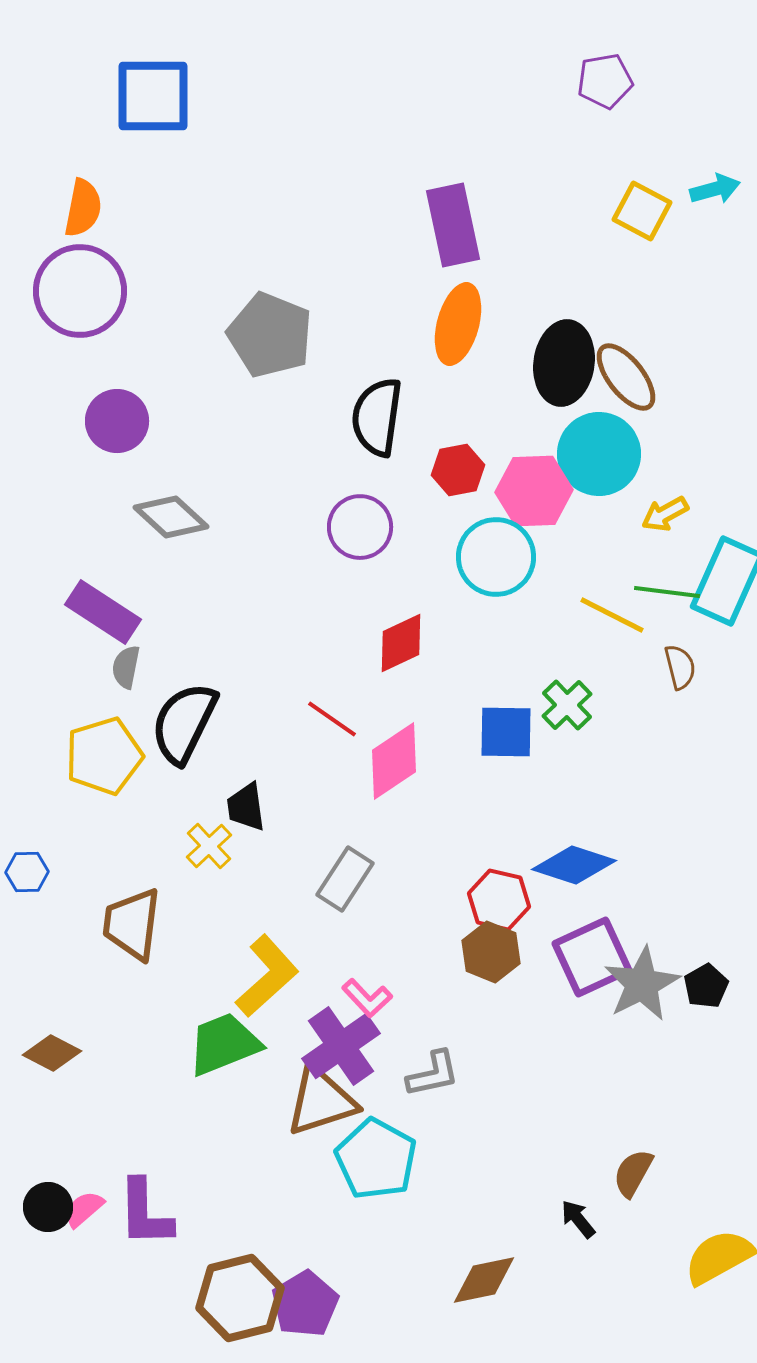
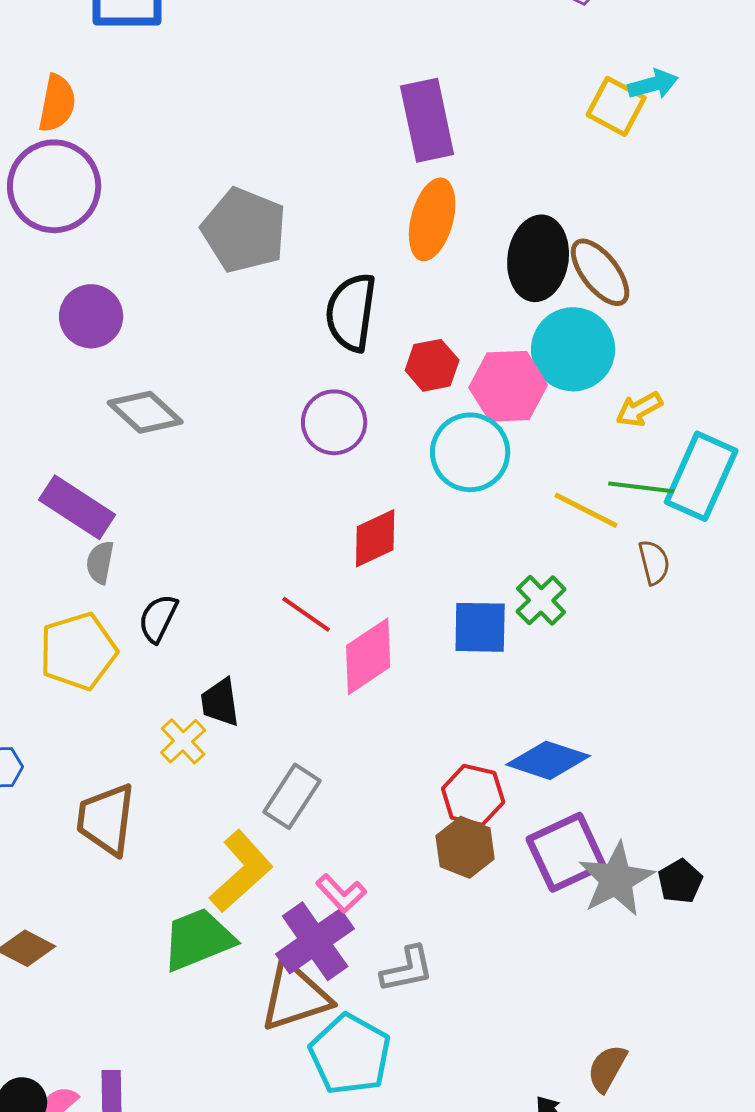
cyan arrow: (715, 189) -> (653, 84), moved
black semicircle: (184, 723) -> (158, 618), size x0.6
gray rectangle: (345, 879) -> (292, 796), moved

